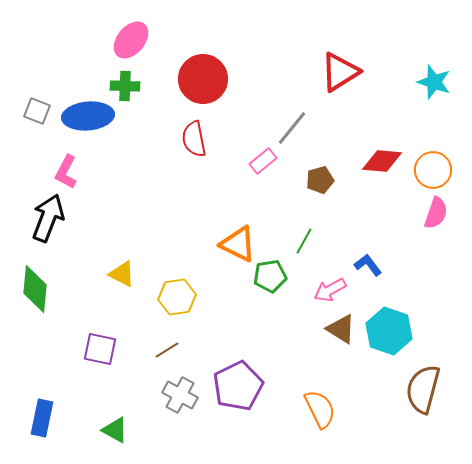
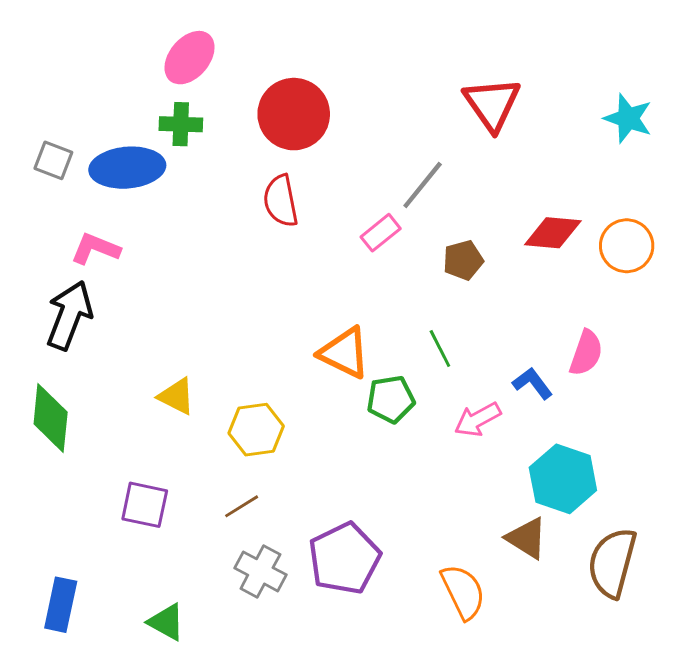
red triangle: (340, 72) -> (492, 104), turned -33
pink L-shape: (66, 172) -> (95, 249), turned 84
pink semicircle: (436, 213) -> (586, 353), moved
green line: (304, 241) -> (440, 349), turned -56
brown triangle: (341, 329) -> (527, 538), moved

